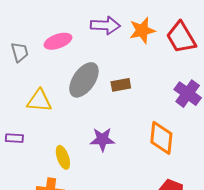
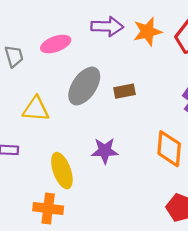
yellow ellipse: (63, 157) -> (62, 171), size x1.4

